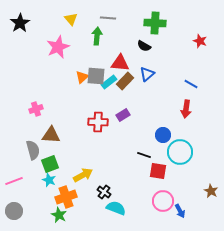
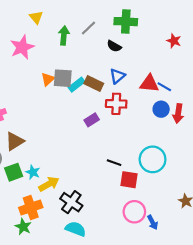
gray line: (108, 18) -> (88, 28), moved, turned -49
red triangle: (120, 63) -> (149, 84), moved
brown rectangle: (125, 81) -> (94, 84), turned 72
red arrow: (186, 109) -> (178, 113), moved
red cross: (98, 122) -> (116, 104), moved
brown triangle: (51, 135) -> (15, 141), turned -36
blue circle: (163, 135) -> (161, 109), moved
cyan star: (49, 180) -> (33, 172), moved
black cross: (104, 192) -> (71, 202), size x1.5
cyan semicircle: (116, 208) -> (76, 229), moved

